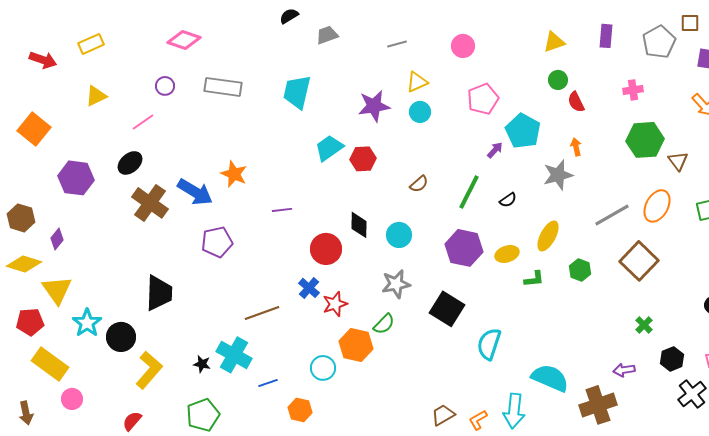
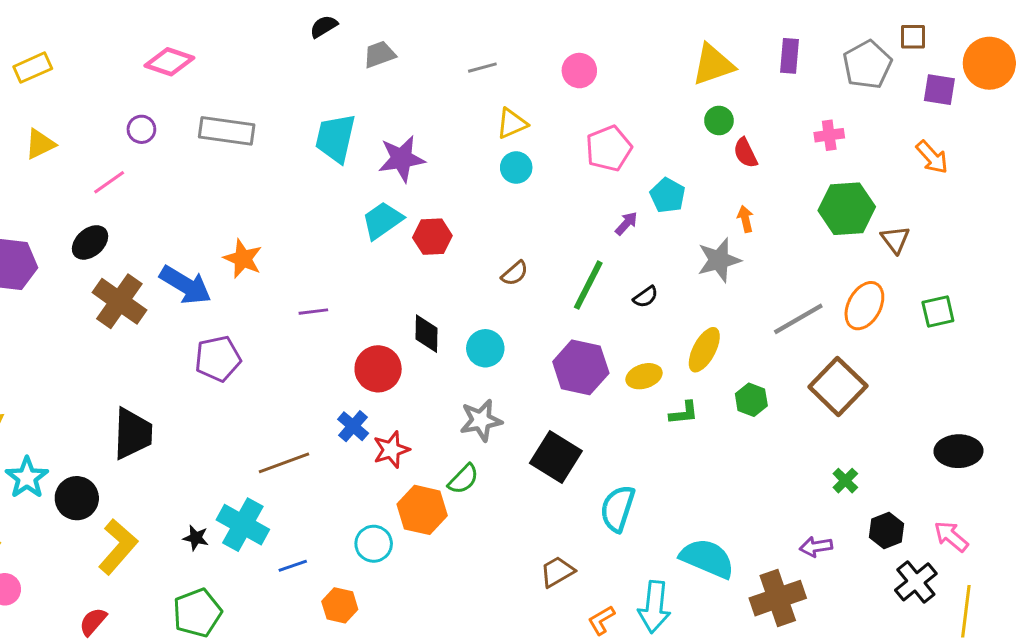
yellow triangle: (554, 42) -> (713, 65), size x1.4
purple star: (374, 106) -> (402, 159), moved
cyan pentagon: (523, 131) -> (668, 195), size x0.7
brown trapezoid: (443, 415) -> (557, 572), moved

